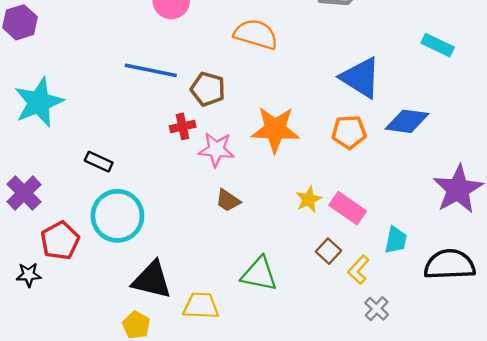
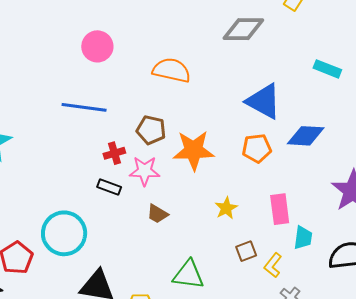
brown pentagon: (208, 89) -> (151, 130), moved
black rectangle: (99, 162) -> (109, 187), moved
pink rectangle: (348, 208) -> (280, 209), moved, turned 52
brown square: (328, 251) -> (246, 251), turned 30

